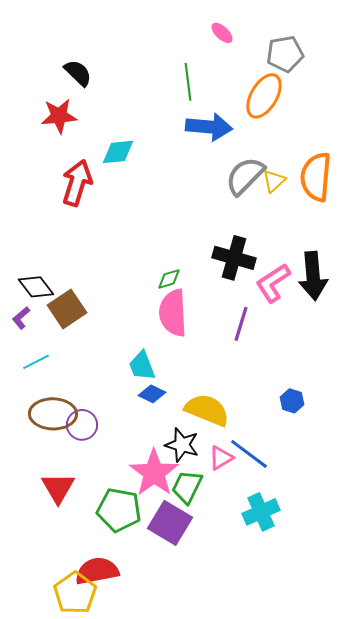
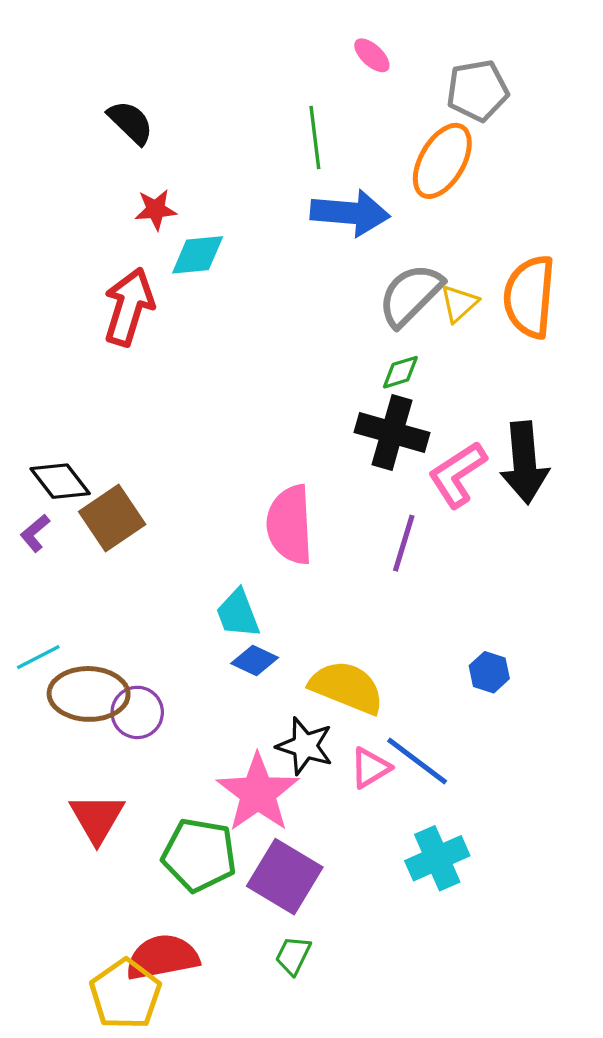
red star: (59, 116) -> (156, 210), moved, size x0.7
green diamond: (169, 279) -> (400, 372), moved
cyan line: (36, 362) -> (38, 657), moved
green trapezoid: (187, 487) -> (293, 955), moved, size x0.7

